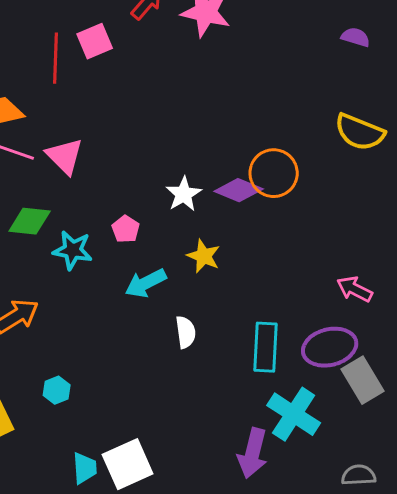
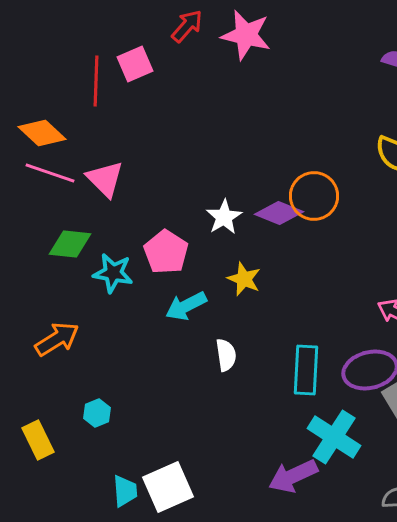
pink pentagon: (126, 229) -> (166, 252), size x1.6
purple arrow: (253, 453) -> (293, 476), turned 51

